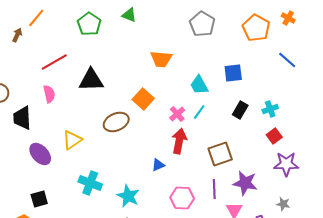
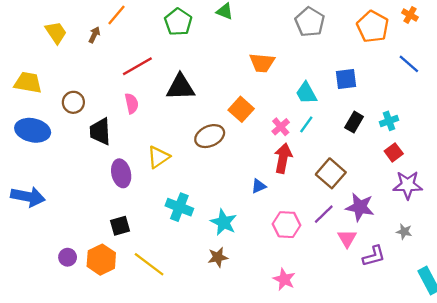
purple ellipse: (40, 154) -> (121, 173), turned 30
brown square: (220, 154) -> (331, 173), turned -30
purple line: (214, 189) -> (324, 214), turned 48

